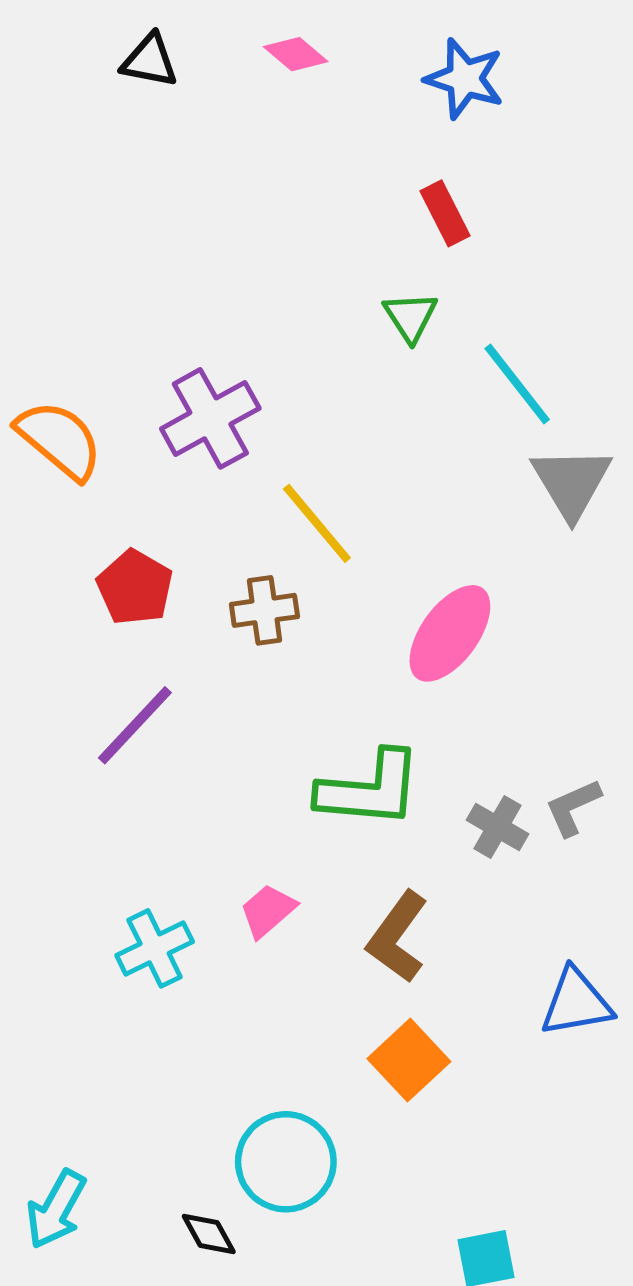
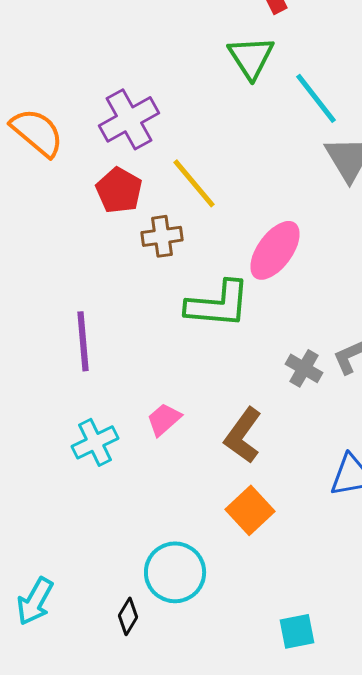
green triangle: (411, 317) -> (251, 57), size x1.4
red pentagon: (135, 587) -> (119, 190), moved
purple line: (135, 725) -> (83, 341), moved, turned -48
green L-shape: (370, 789) -> (218, 304), moved
black diamond: (209, 1234) -> (128, 616), turned 60

